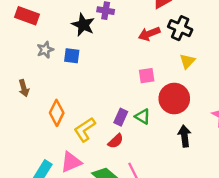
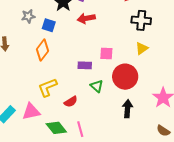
black cross: (180, 28) -> (141, 20), turned -30
red arrow: (149, 34) -> (86, 18), moved
orange diamond: (57, 113) -> (42, 50), moved
purple rectangle: (121, 117) -> (85, 65), moved, turned 56

